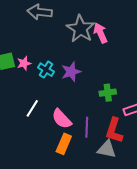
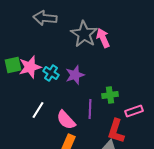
pink star: (24, 63) -> (30, 67), size x1.6
purple line: (87, 127) -> (90, 109), moved

